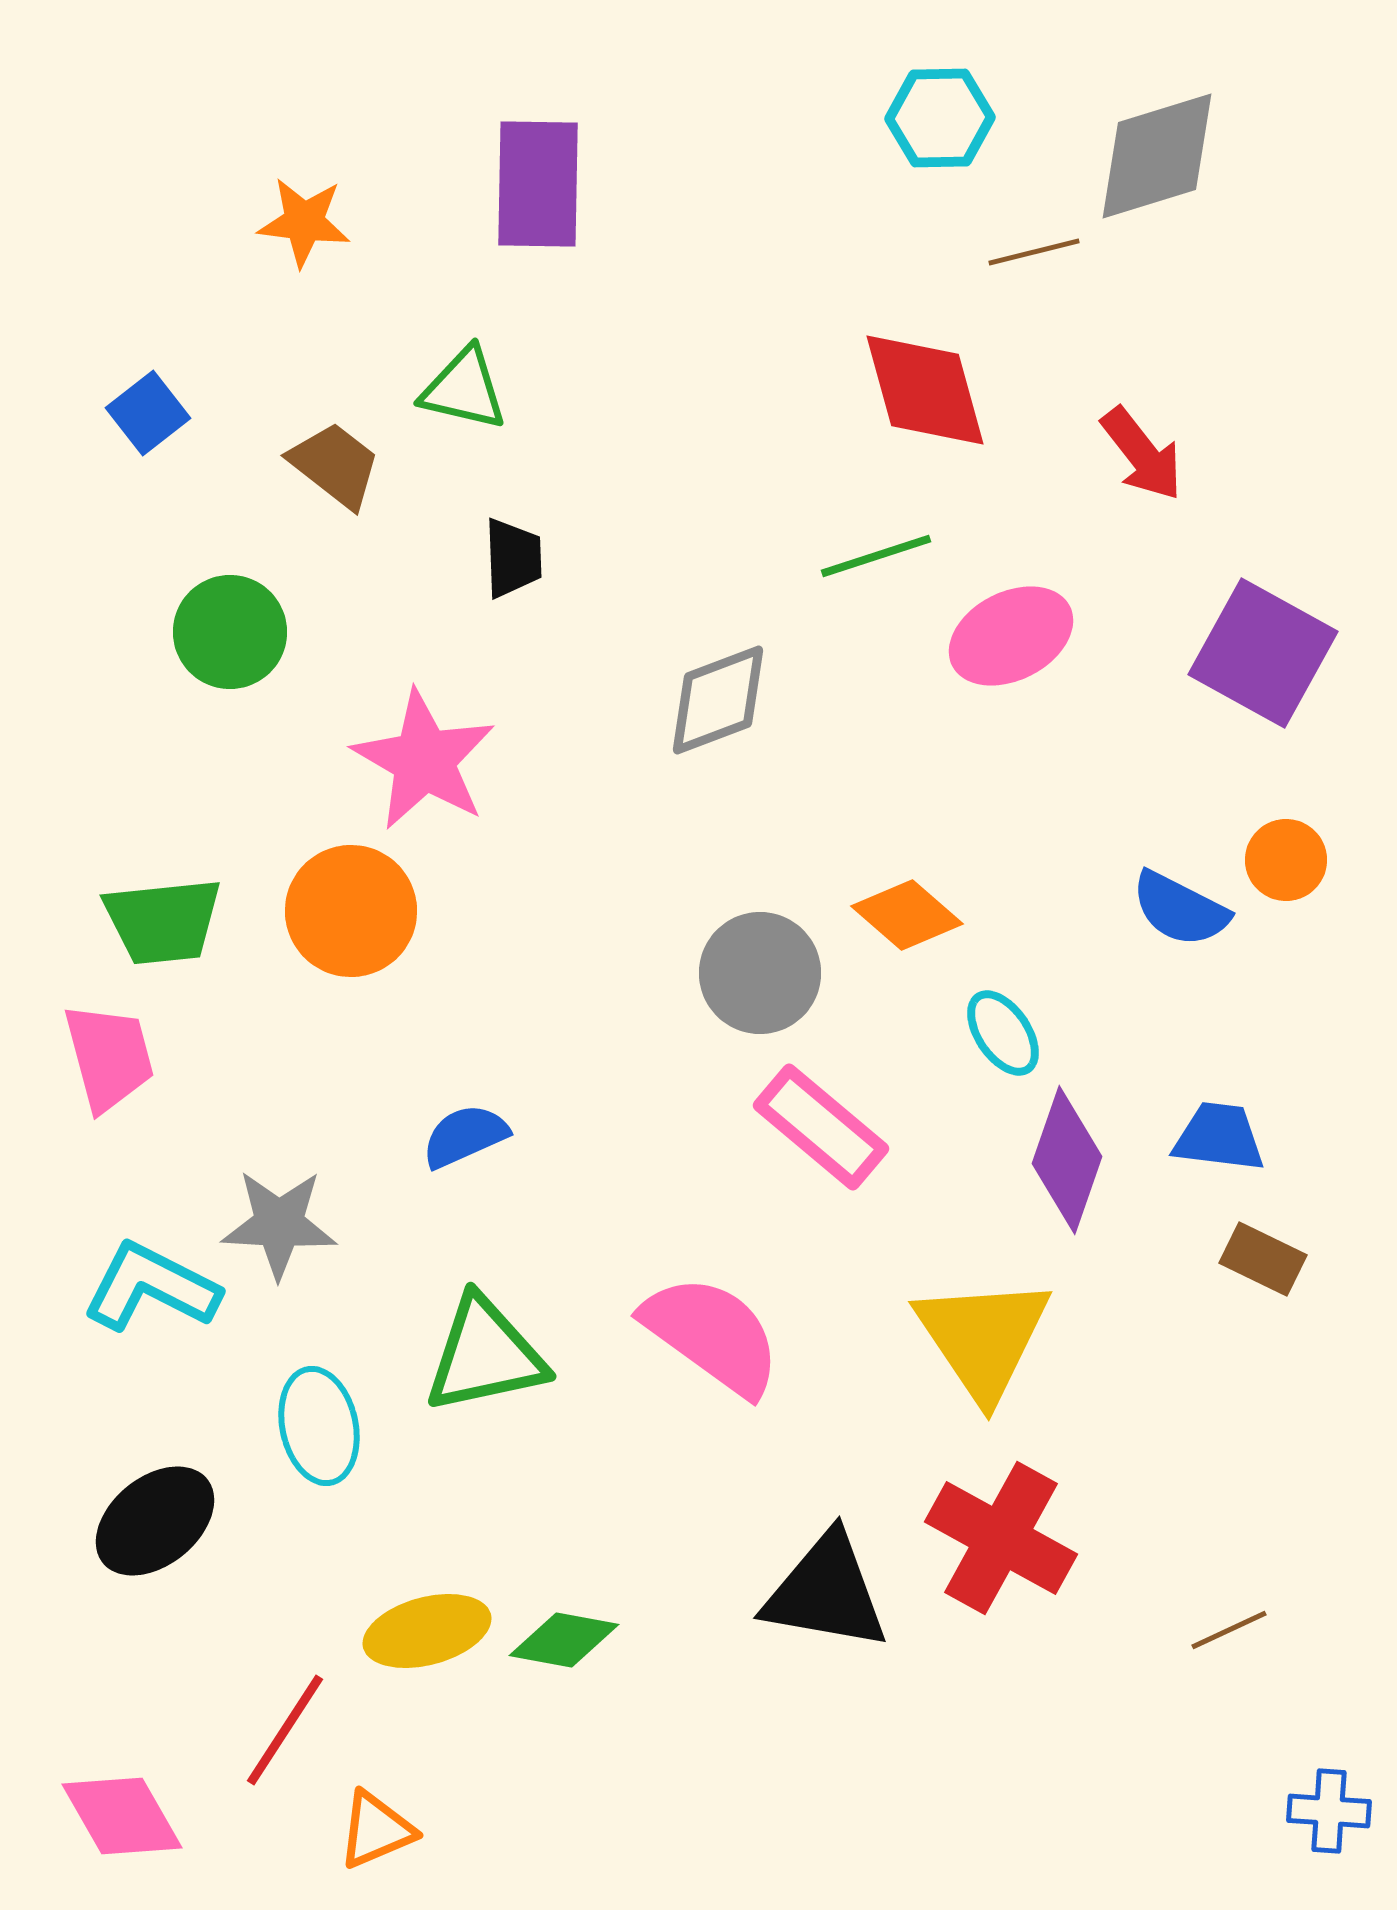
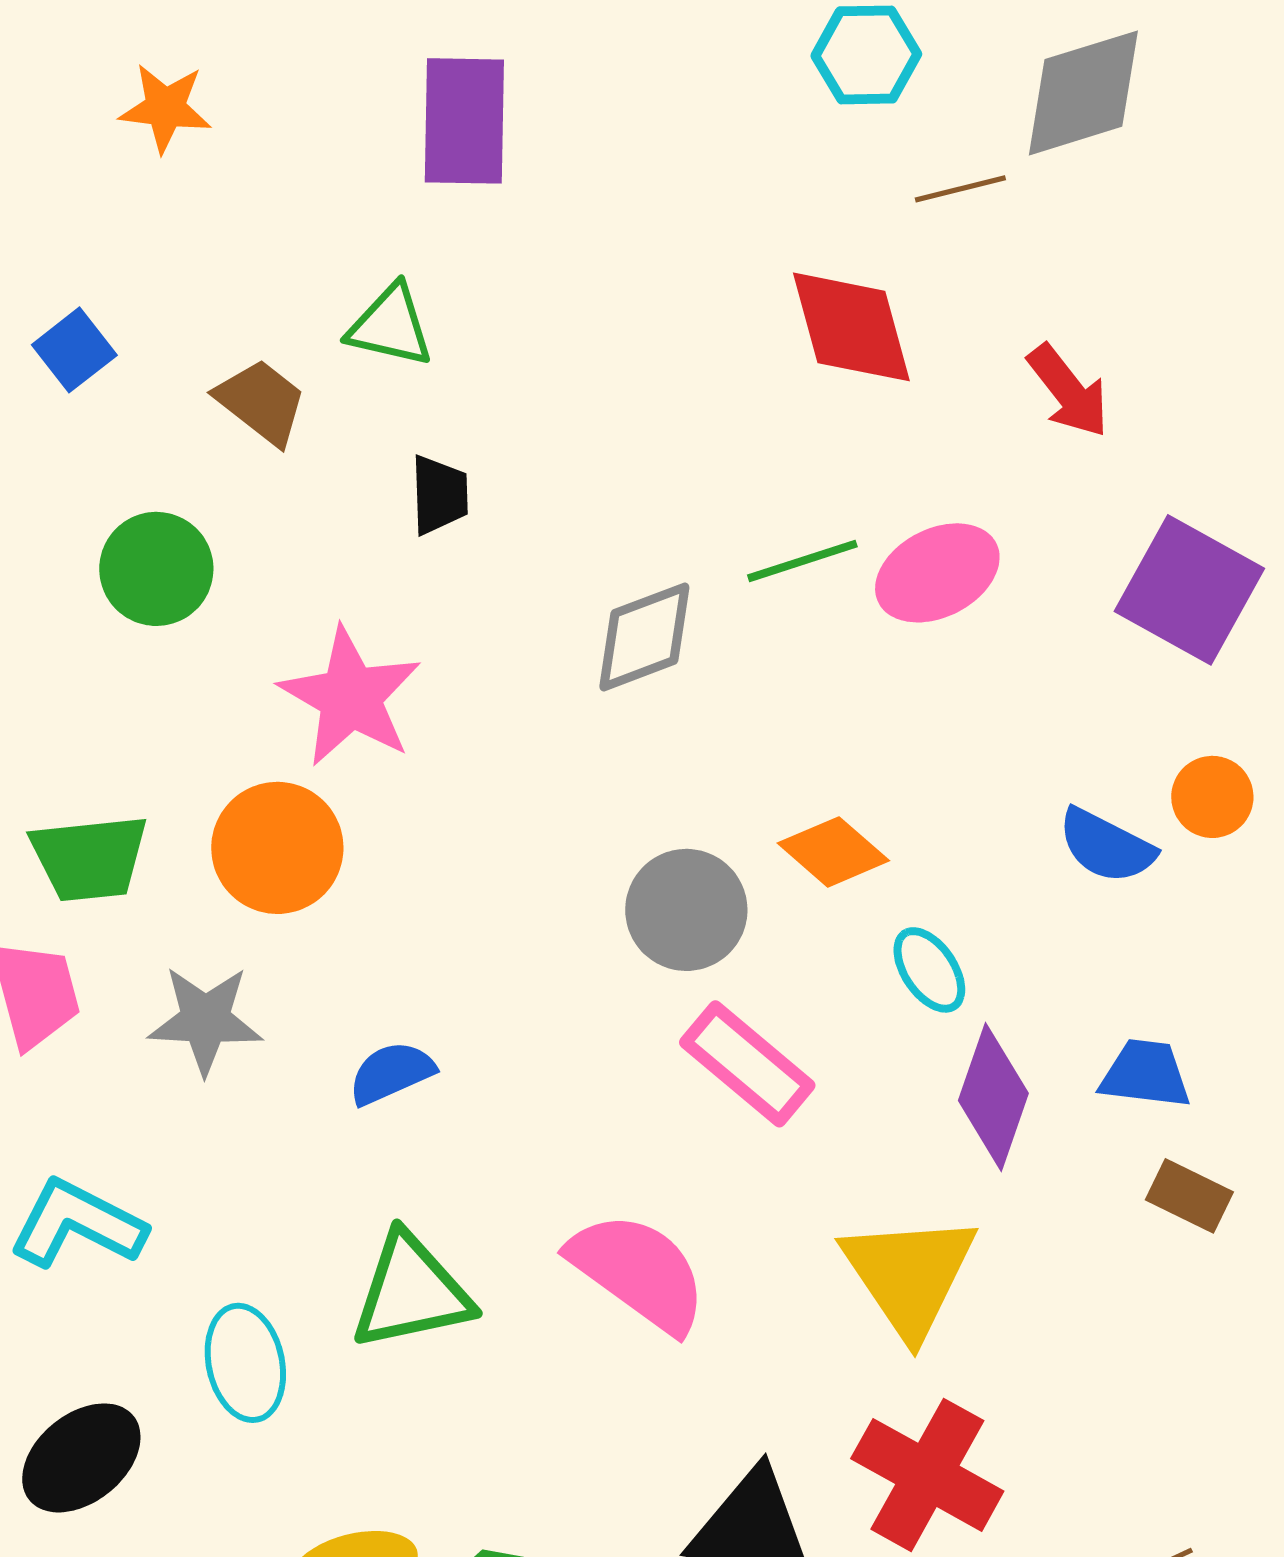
orange star: (304, 222) -> (165, 108), moved
green line: (876, 556) -> (802, 561), moved
gray star: (279, 1224) -> (205, 1020), moved

